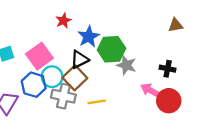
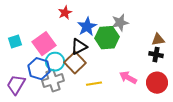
brown triangle: (176, 25) -> (158, 40), moved
gray star: (126, 65) -> (120, 23), moved, turned -30
pink arrow: (150, 90) -> (128, 78), moved
gray cross: (63, 96) -> (53, 81), moved, turned -30

